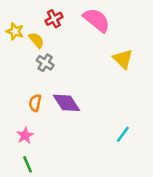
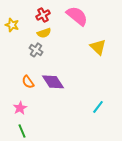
yellow semicircle: (36, 40) -> (44, 33), moved, turned 112
orange semicircle: (35, 103) -> (28, 82), turned -48

